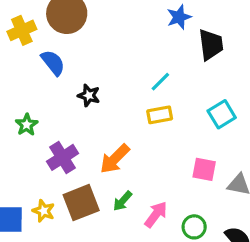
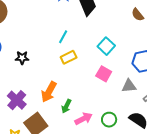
pink square: (204, 169) -> (104, 74), moved, turned 35
green arrow: (123, 201) -> (66, 106), moved
pink arrow: (156, 214) -> (84, 119), turned 42

